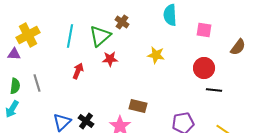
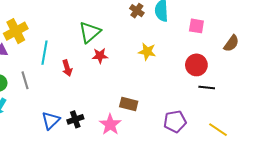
brown cross: (122, 22) -> (137, 11), moved
cyan line: (70, 36) -> (45, 53), moved
red arrow: (78, 71) -> (67, 68), turned 140
black cross: (86, 121) -> (75, 119), turned 35

